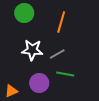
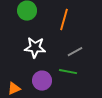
gray line: (57, 54) -> (75, 52), moved

